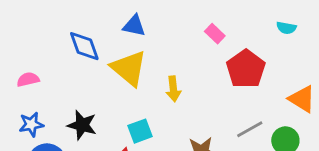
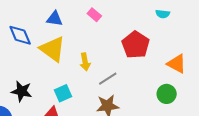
pink rectangle: (215, 34) -> (94, 15), moved
gray line: (250, 129) -> (108, 79), moved

